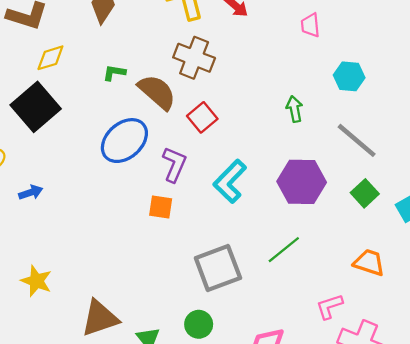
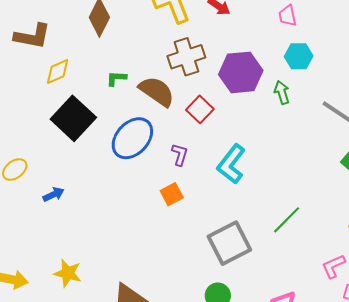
brown cross: (194, 58) -> (186, 57), turned -33
cyan hexagon: (349, 76) -> (299, 56), moved
black square: (36, 107) -> (73, 118), moved
purple L-shape: (174, 164) -> (180, 155), size x0.7
purple hexagon: (302, 182) -> (241, 72), moved
orange square: (161, 207) -> (172, 194), turned -30

